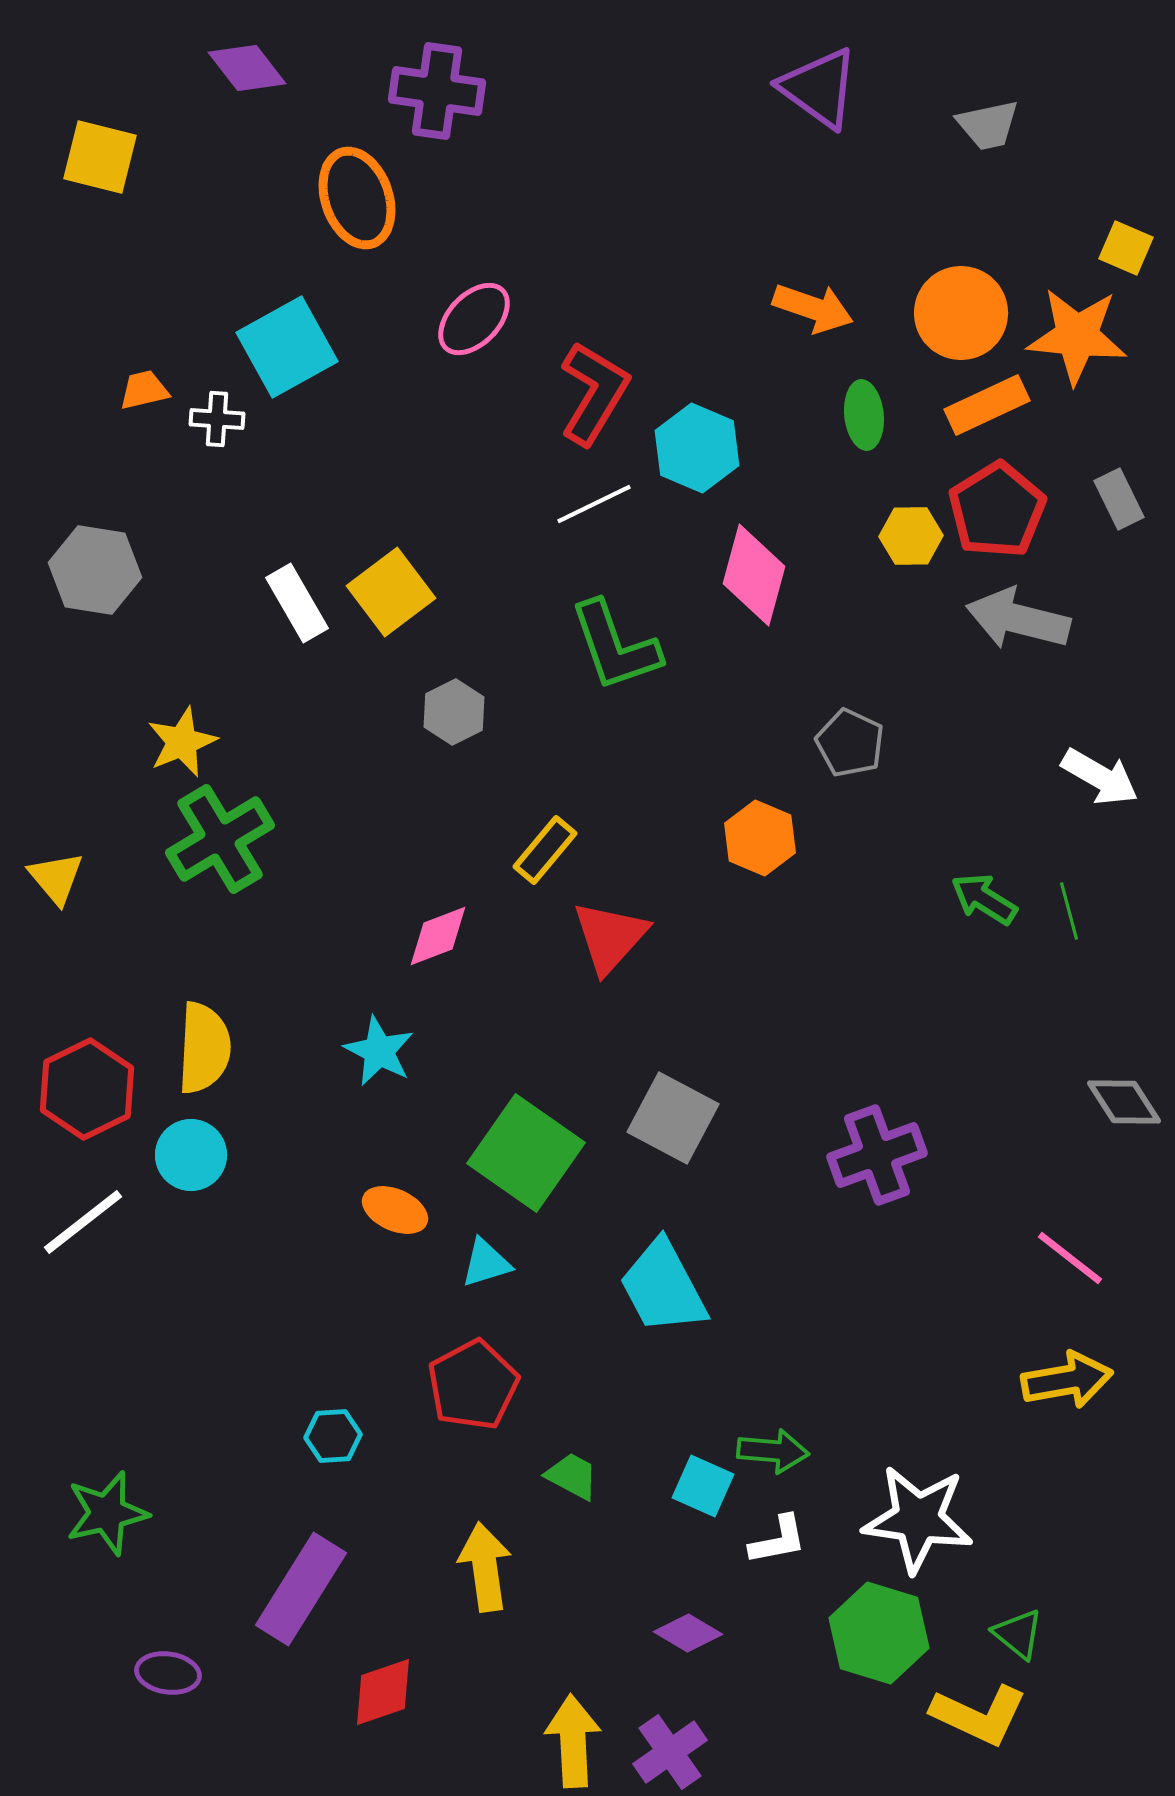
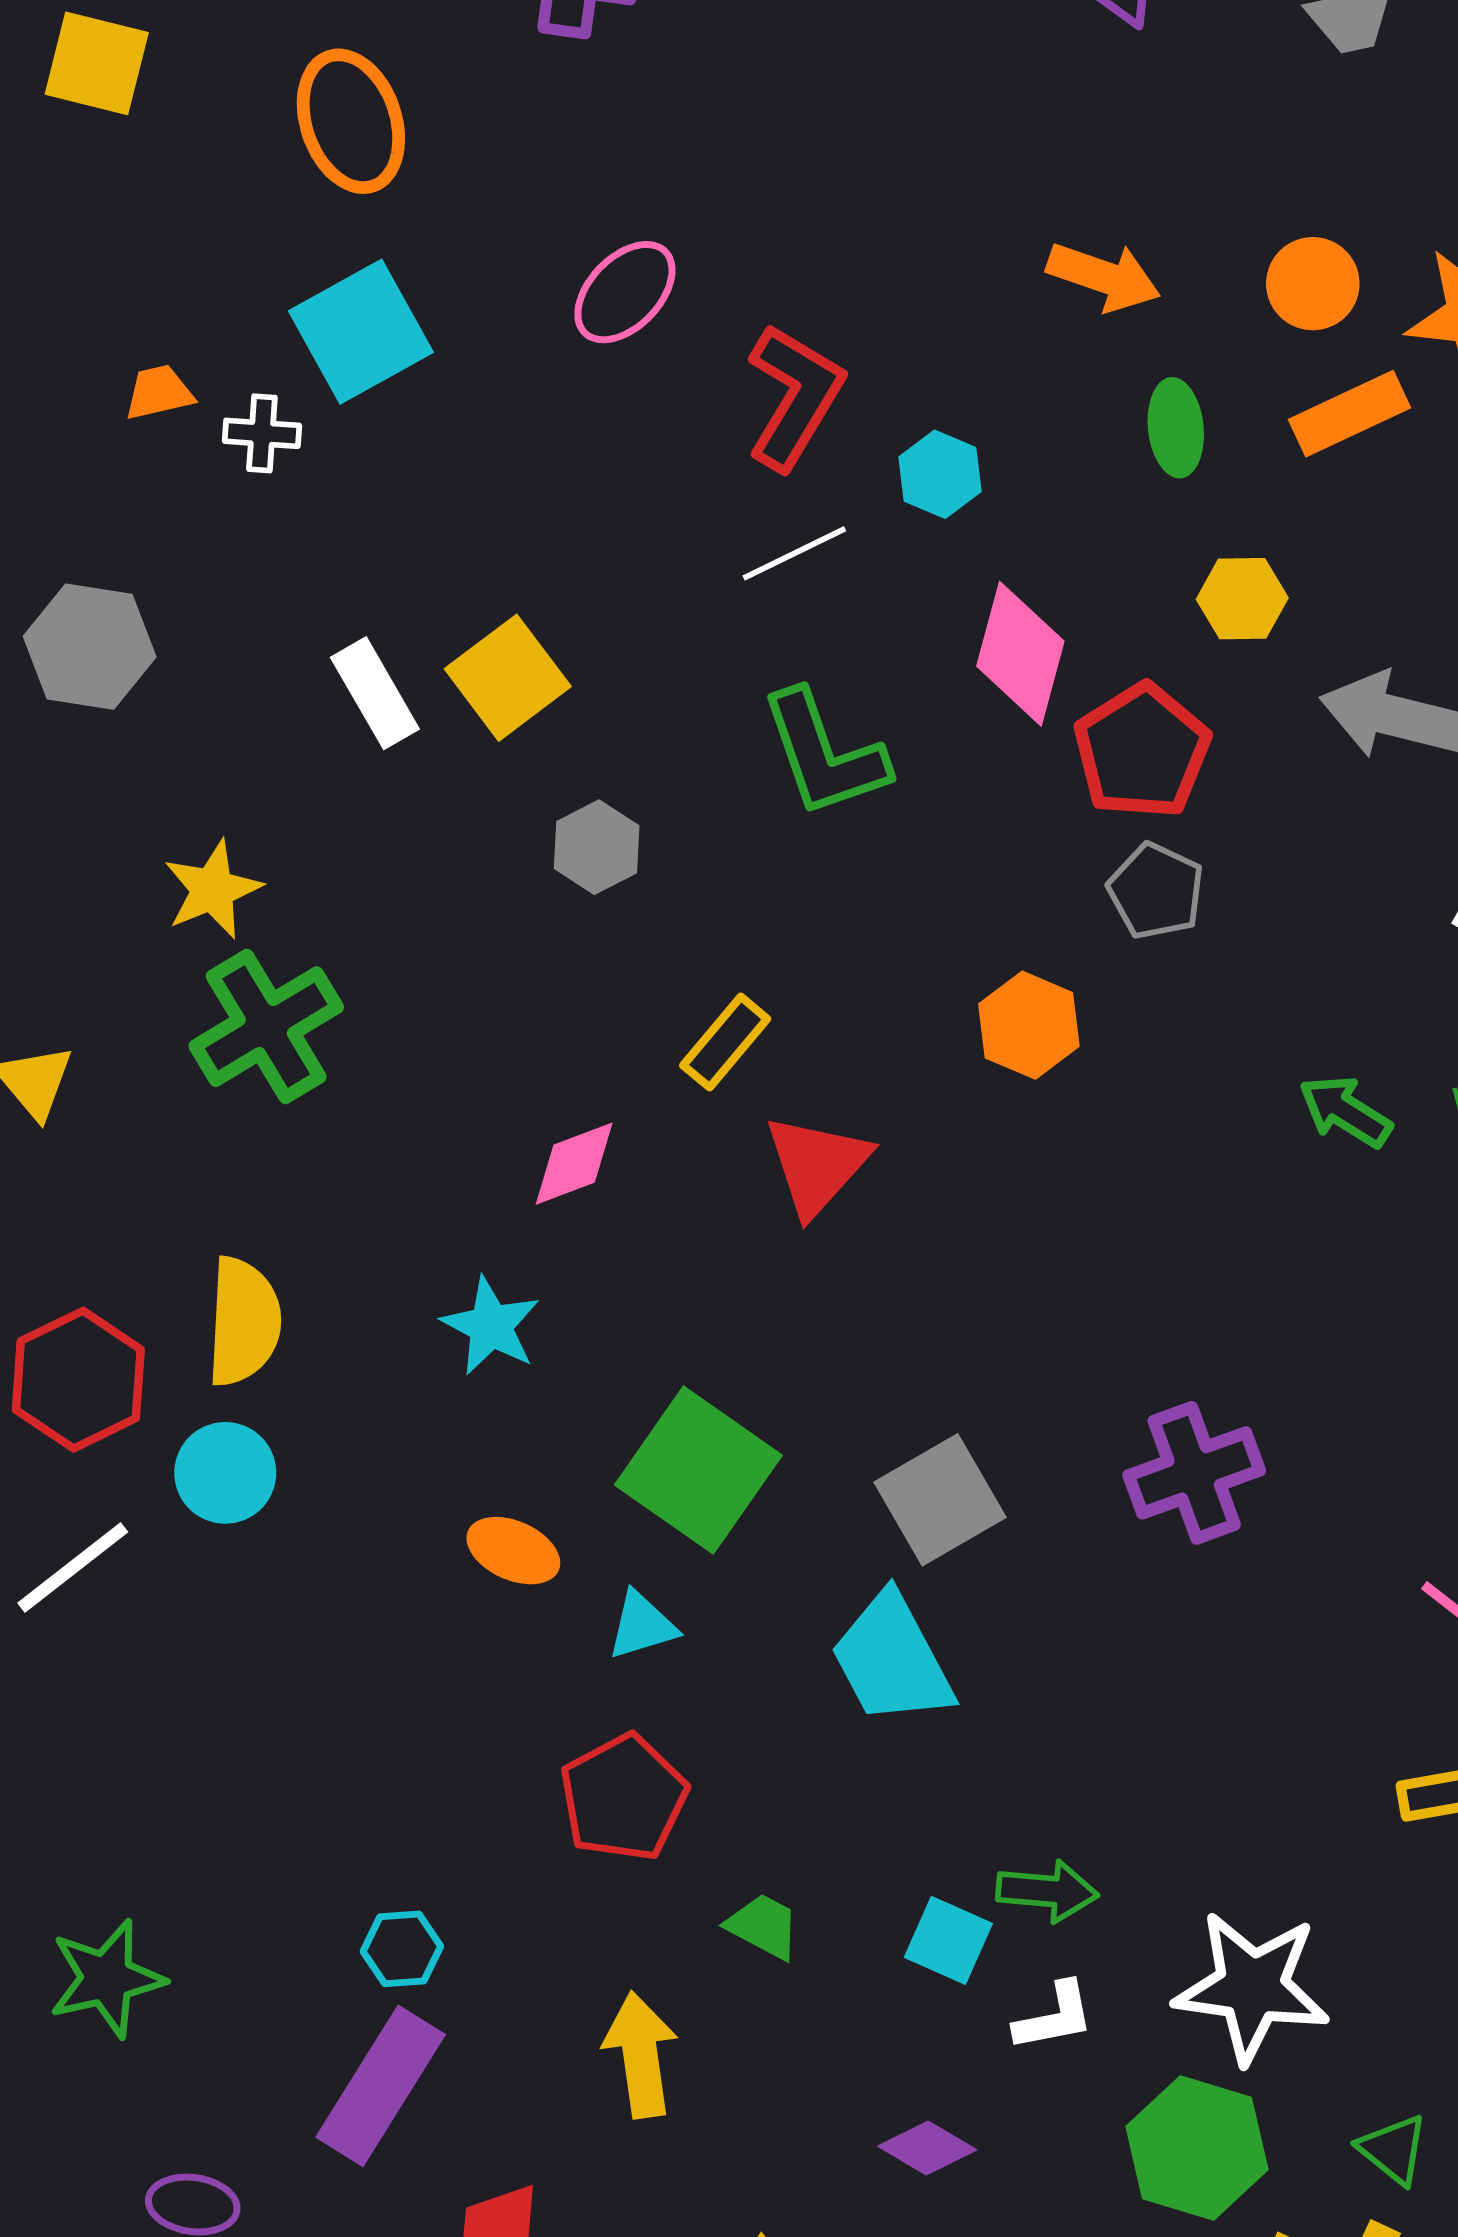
orange ellipse: (357, 198) -> (351, 121), moved
orange circle: (961, 313) -> (1313, 284), size x0.7
cyan hexagon: (697, 448) -> (940, 474), size x0.7
red pentagon: (997, 510) -> (1142, 751), moved
gray square: (673, 1118) -> (940, 1500), moved, turned 32
cyan hexagon: (333, 1436) -> (402, 1949), moved

